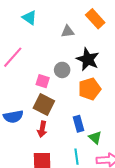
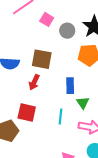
pink square: (43, 81) -> (47, 19), moved
brown square: (44, 104) -> (42, 59), turned -30

